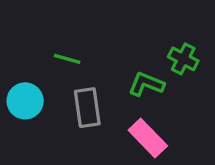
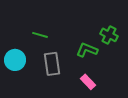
pink rectangle: (148, 138) -> (88, 82), size x0.7

